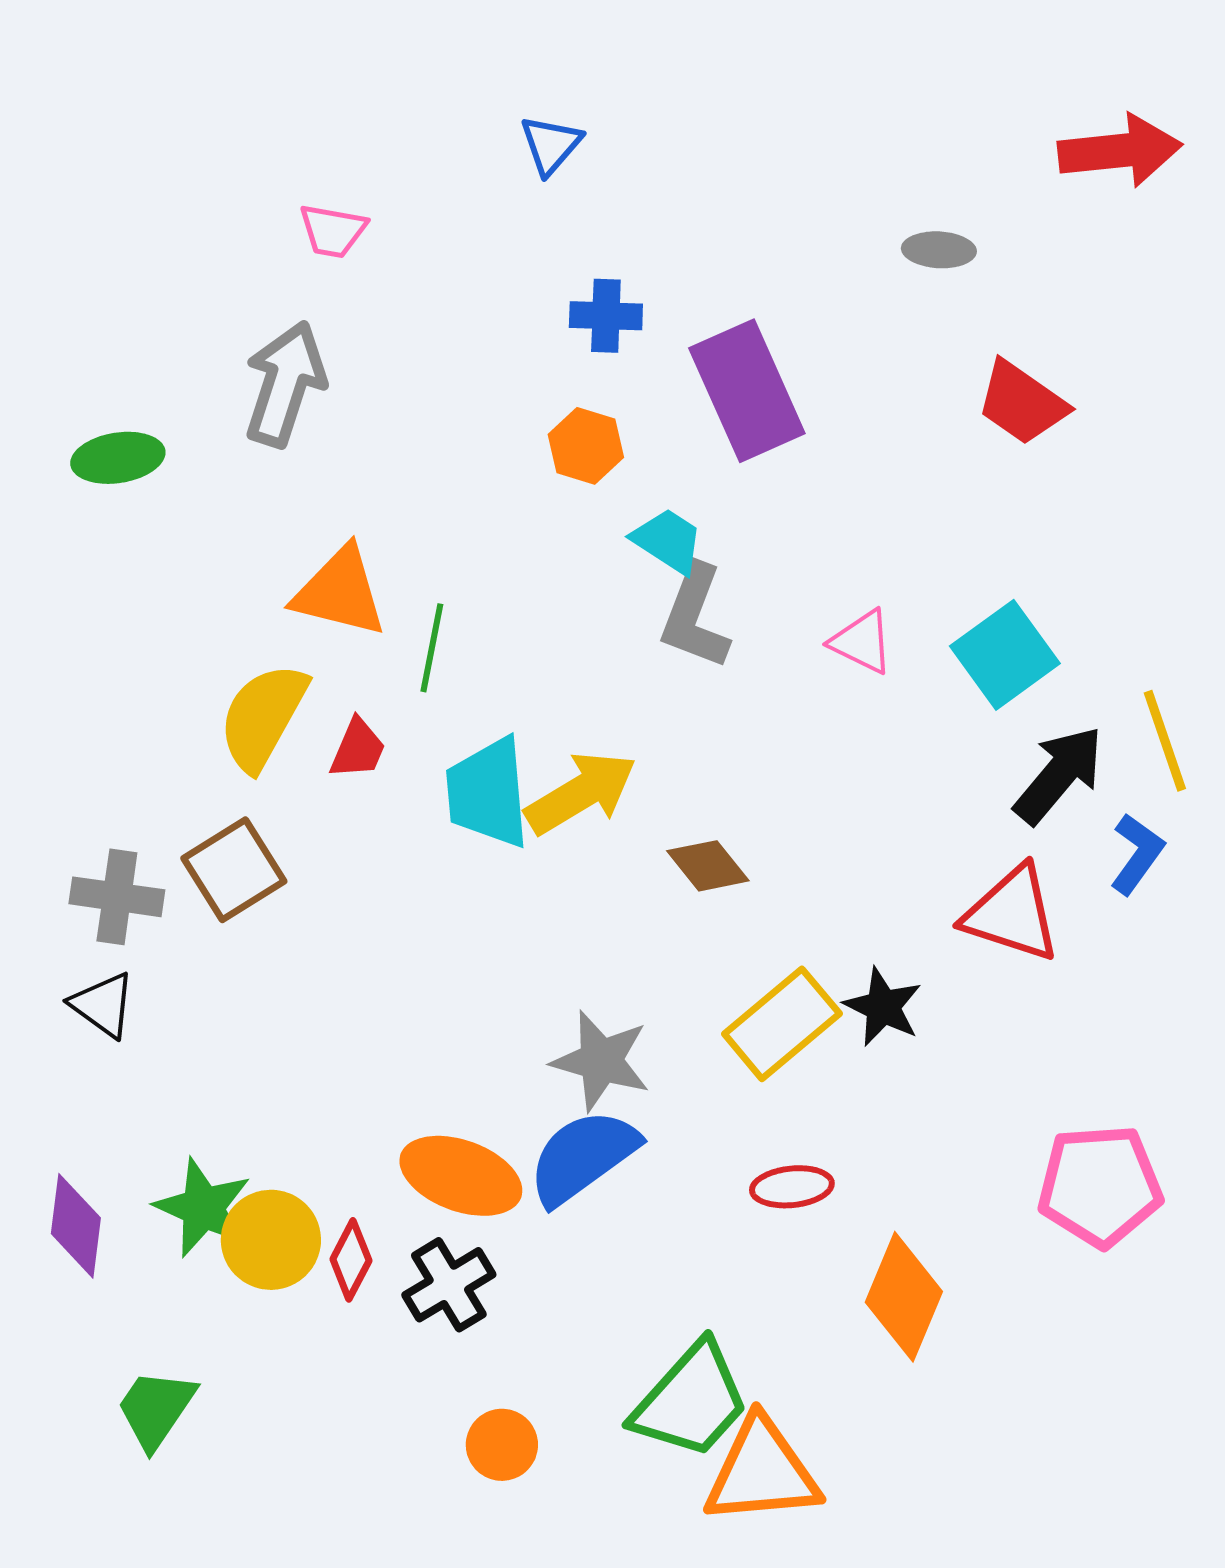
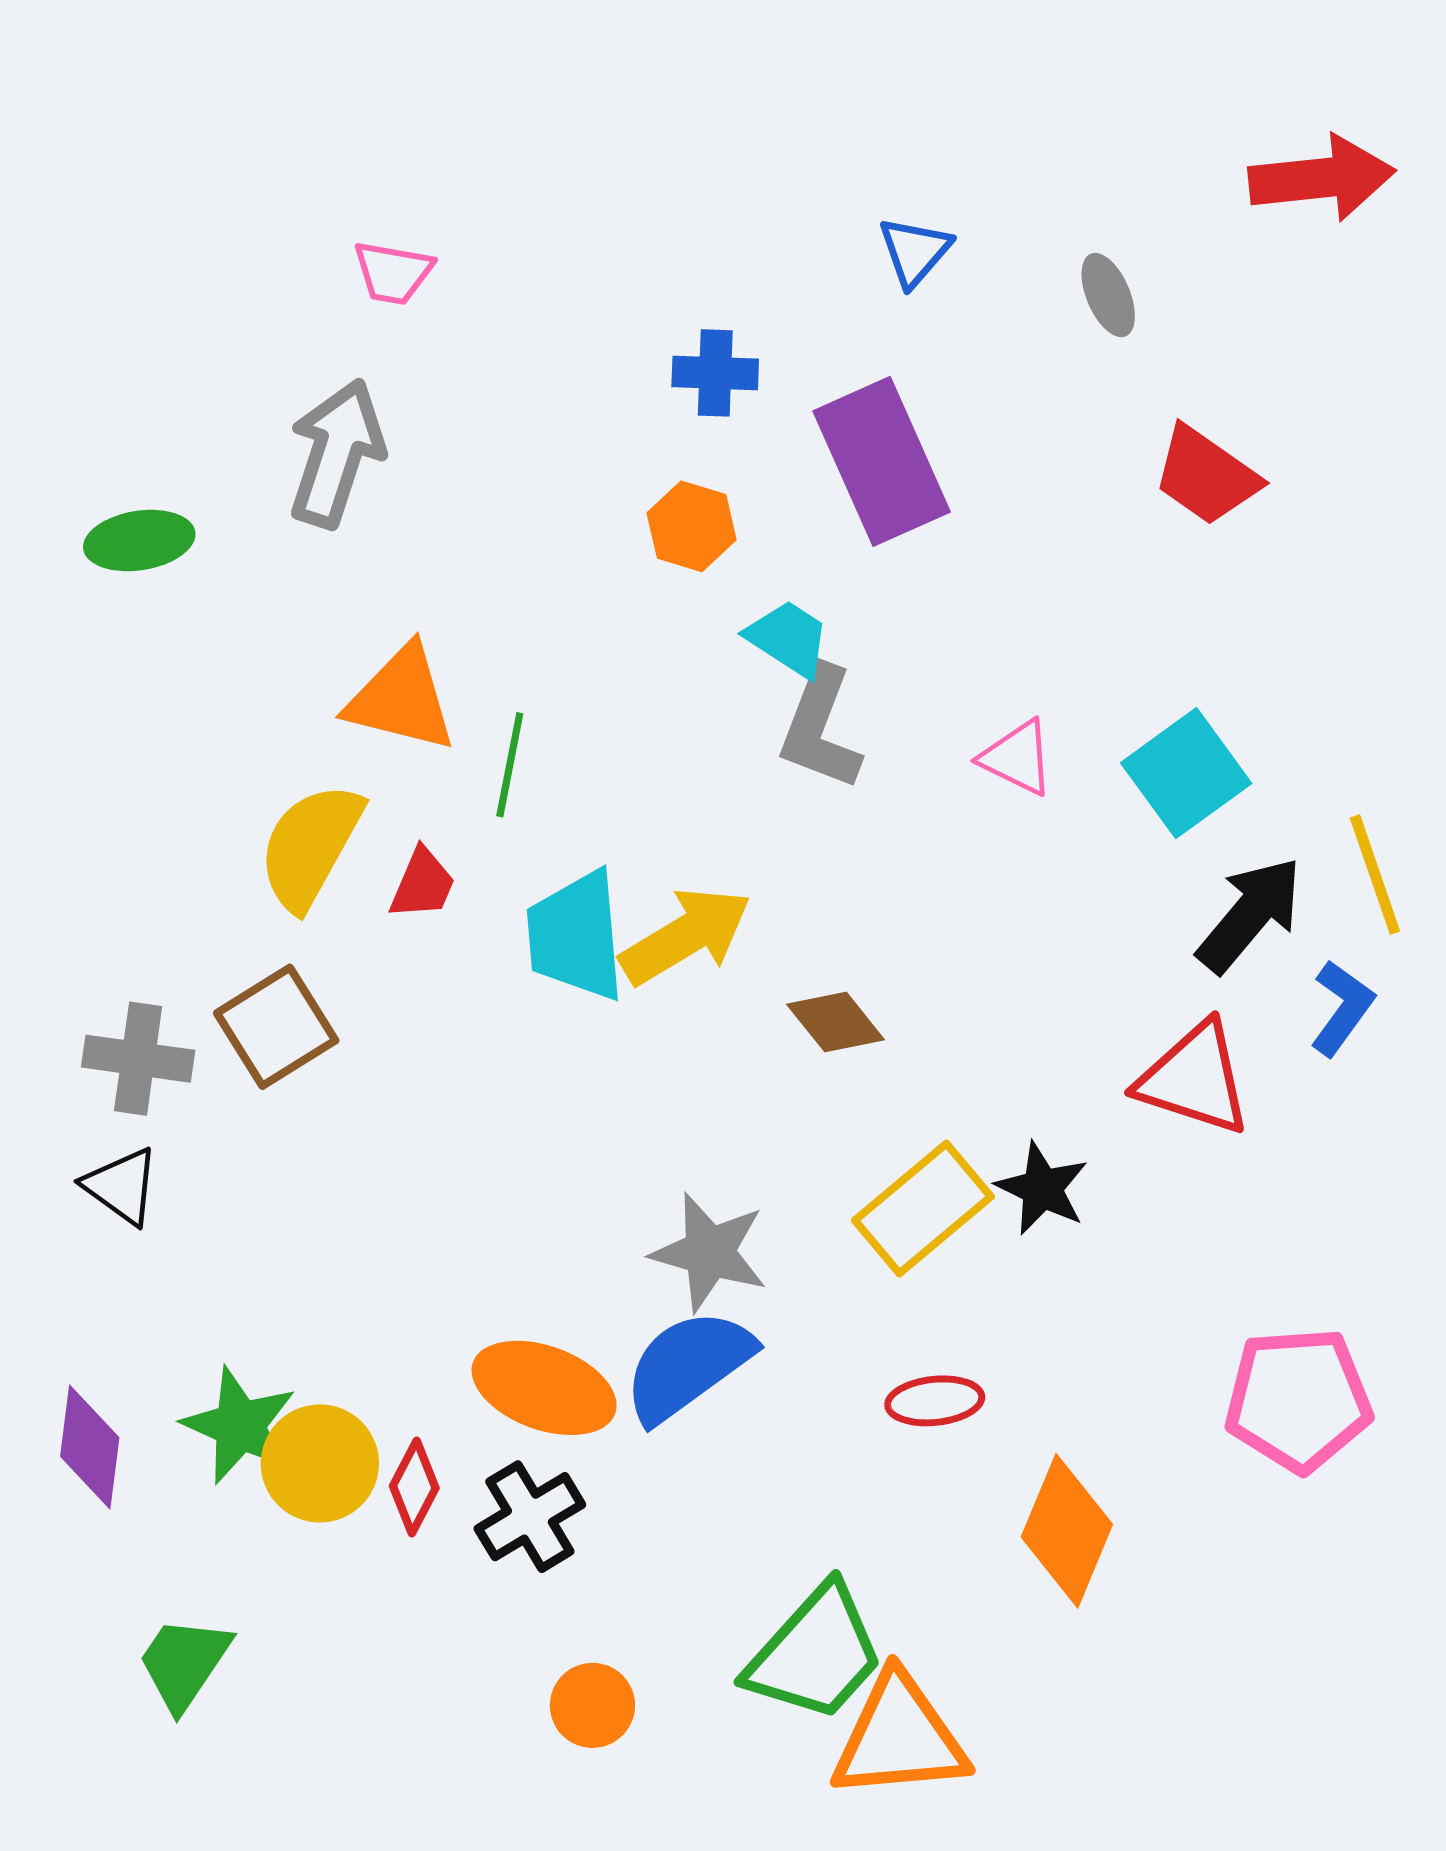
blue triangle: (551, 145) -> (915, 251), moved
gray ellipse: (939, 250) -> (1108, 295), turned 64

